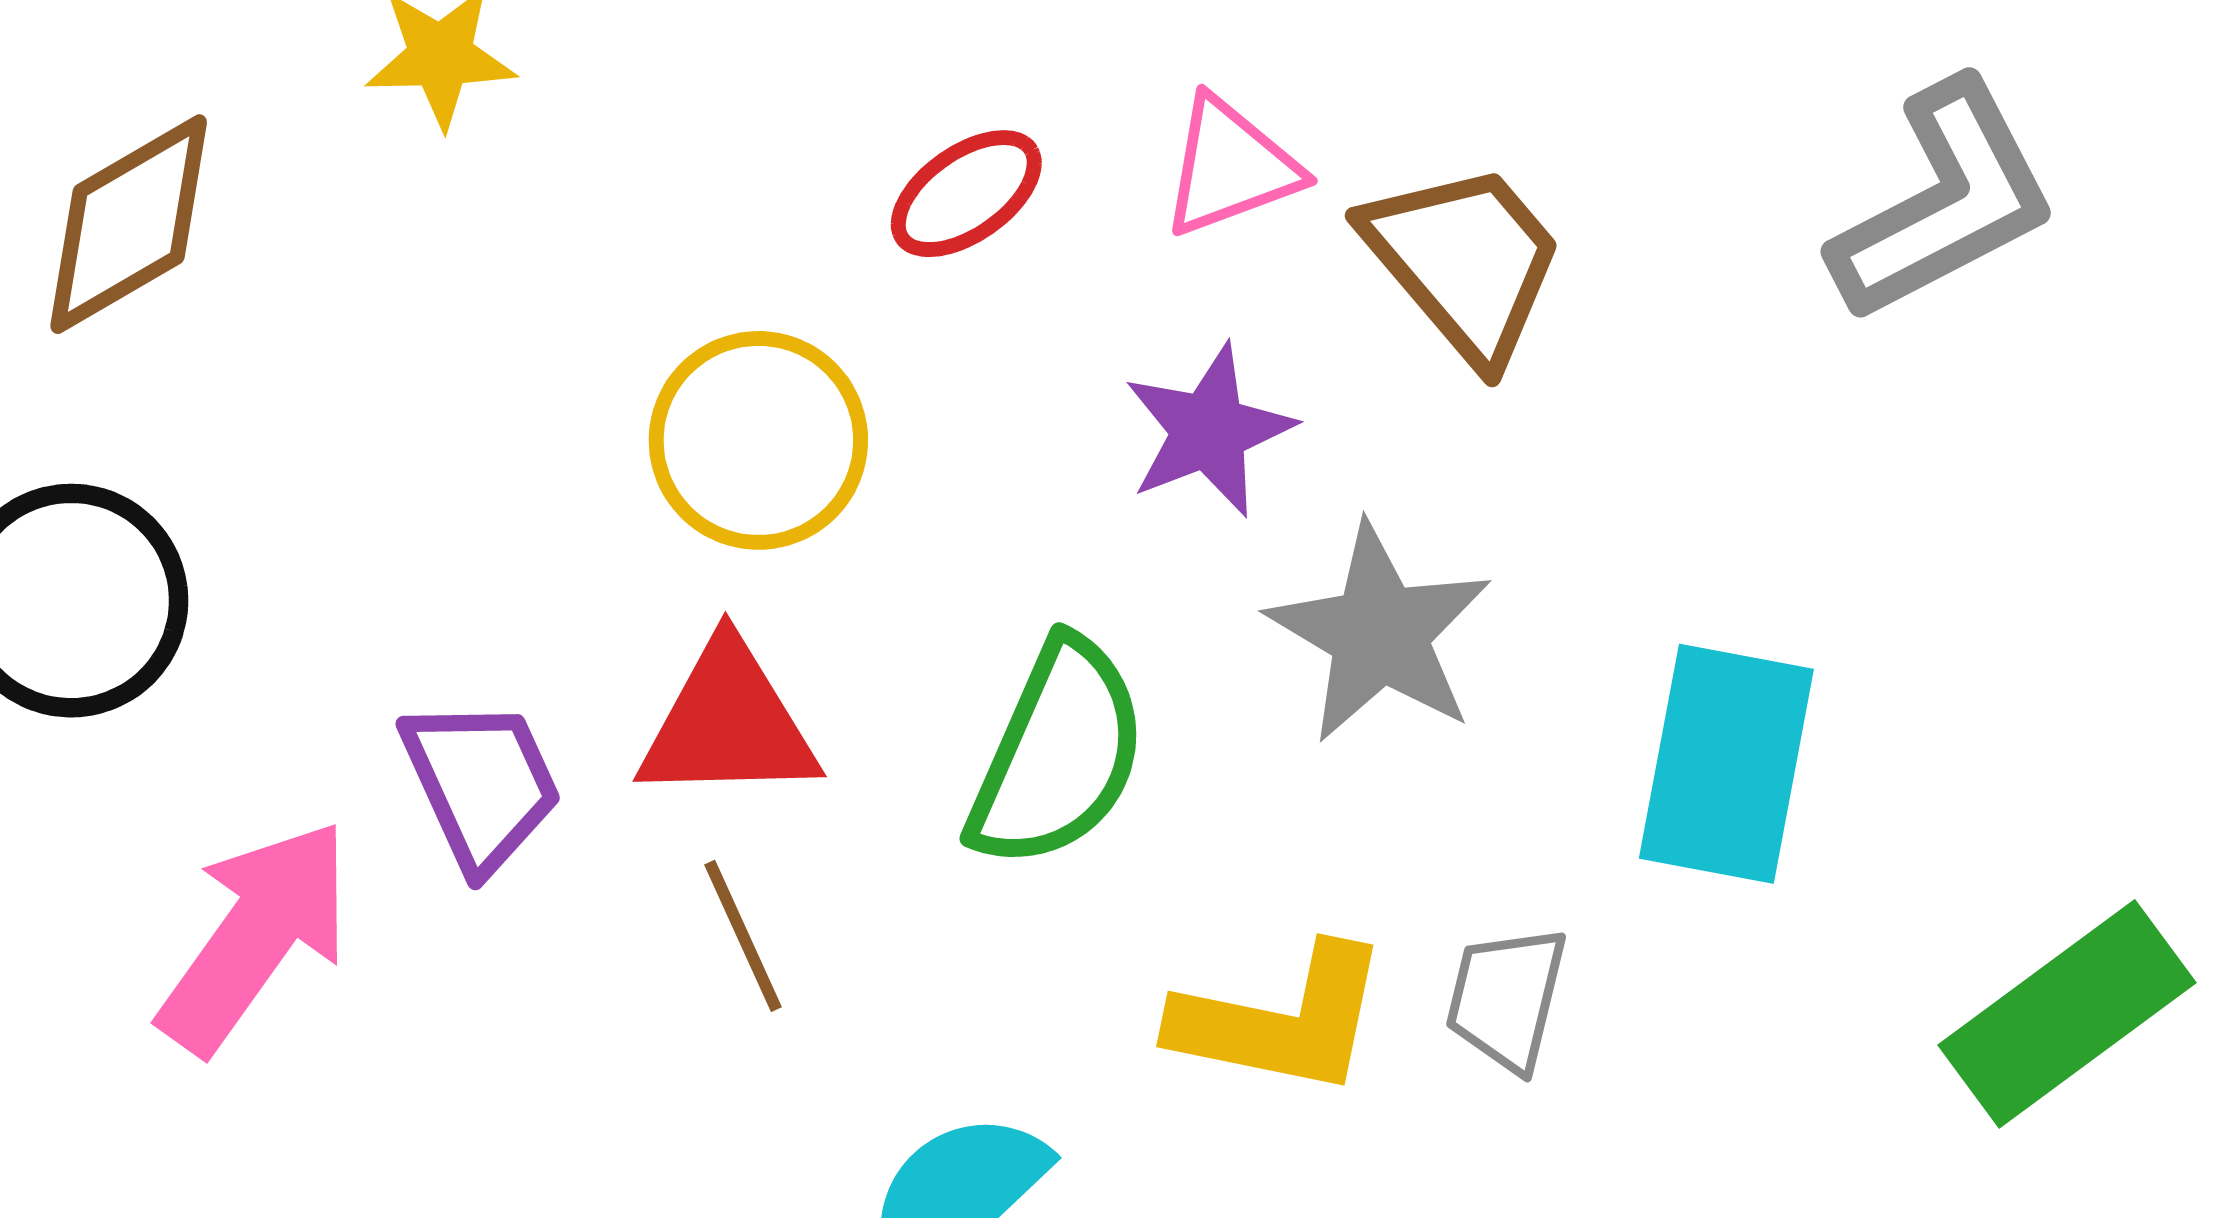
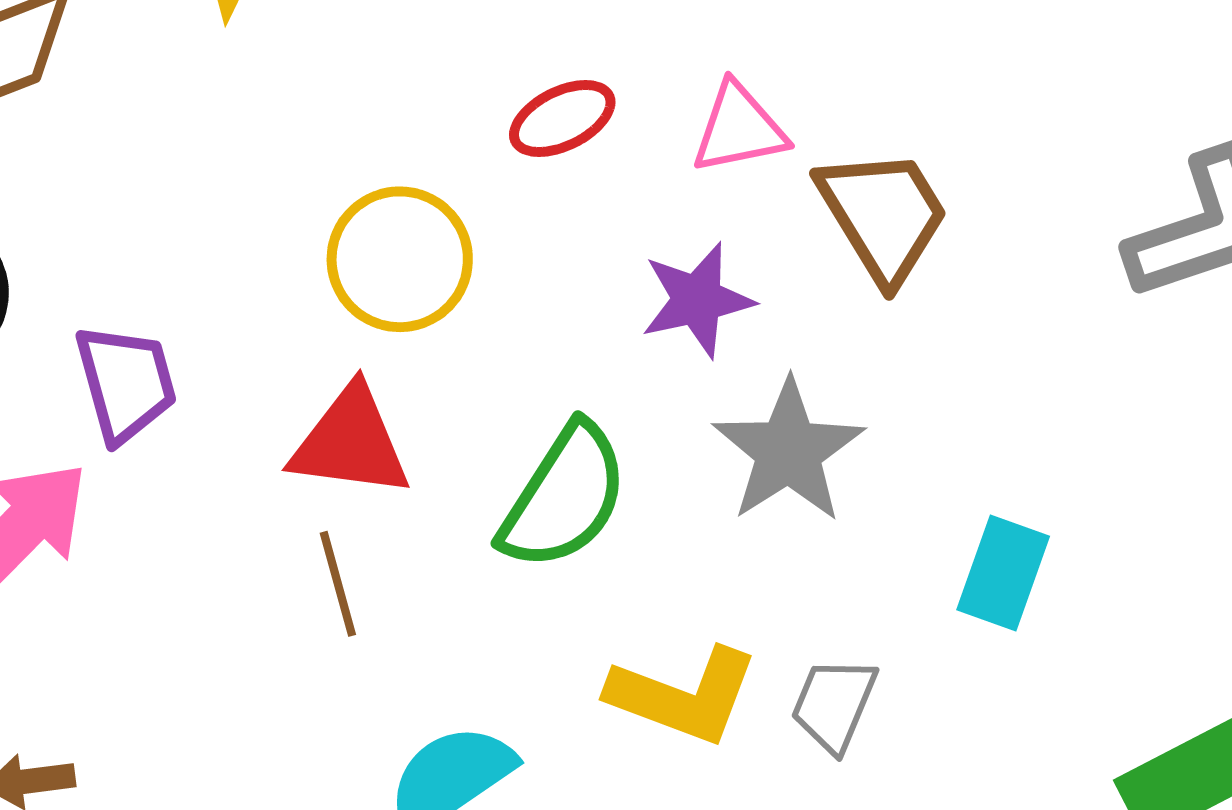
cyan rectangle: (1726, 764) -> (1003, 573), size x0.7
purple trapezoid: (481, 784) -> (126, 383), moved

